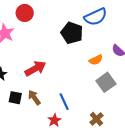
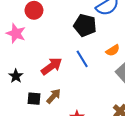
brown arrow: (34, 97) -> (54, 96), turned 84
blue line: (64, 102) -> (82, 59), moved

